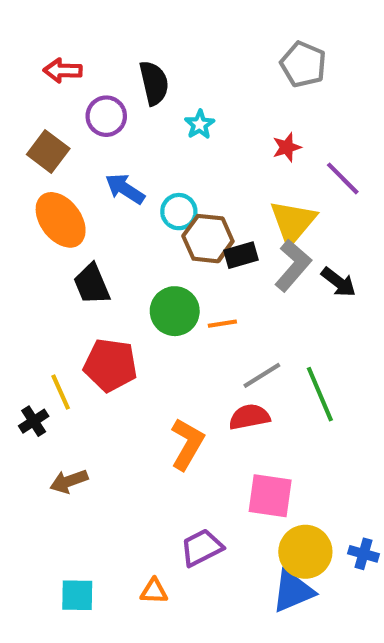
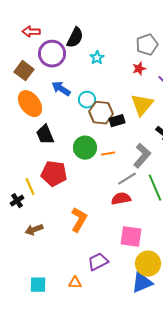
gray pentagon: (303, 64) -> (147, 45), moved, turned 30
black semicircle: (154, 83) -> (75, 38), turned 40
purple circle: (106, 116) -> (52, 54), size x1.4
gray L-shape: (293, 266) -> (142, 156), moved
orange L-shape: (187, 444) -> (79, 220), moved

